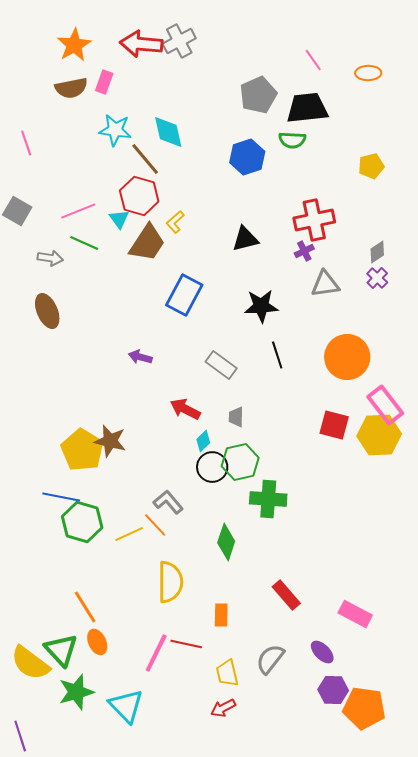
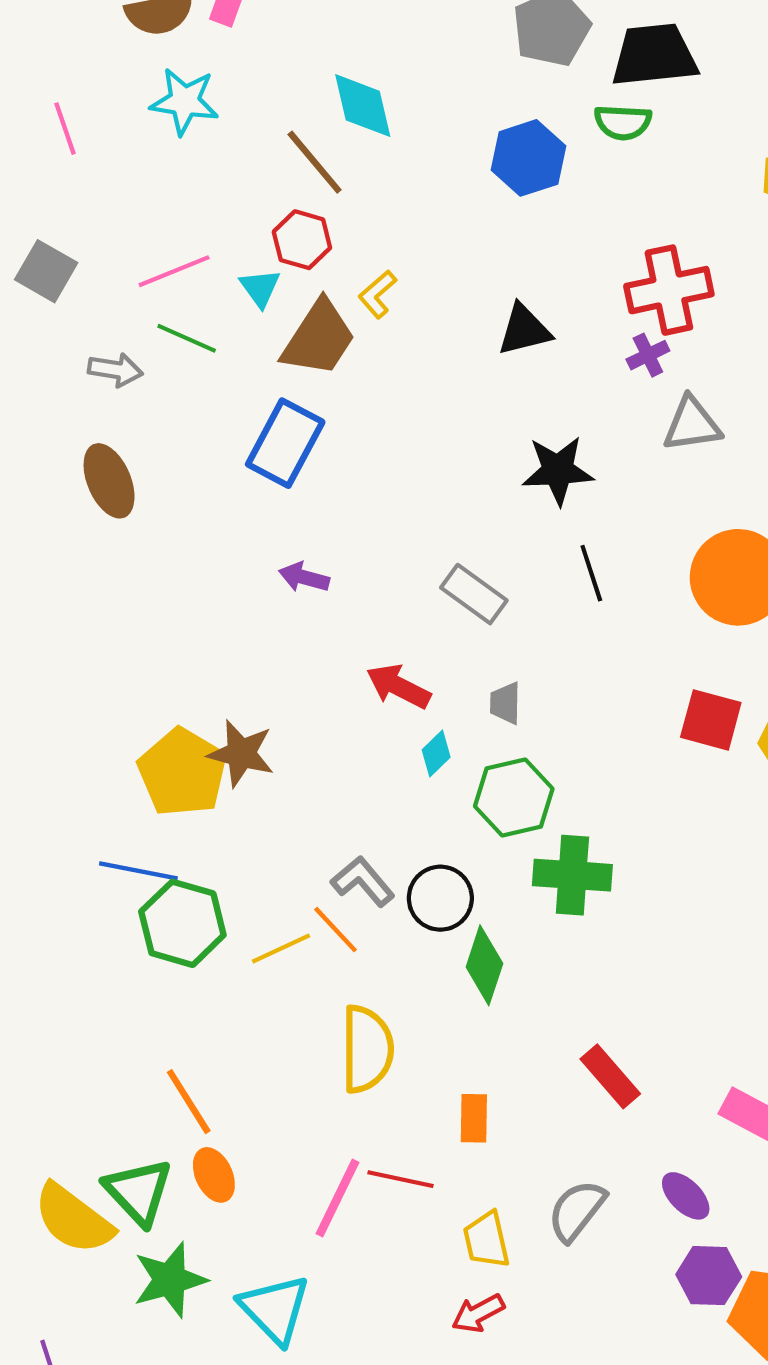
cyan star: (115, 130) -> (185, 101), moved
red hexagon: (139, 196) -> (302, 240), size x0.7
blue rectangle: (184, 295) -> (285, 443), moved
black circle: (212, 467) -> (440, 898), moved

